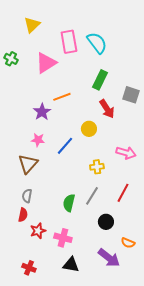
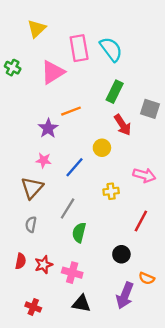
gray line: (92, 196) -> (68, 208), moved
red semicircle: (23, 215) -> (21, 261), moved
purple arrow: (109, 258) -> (125, 296), turned 75

